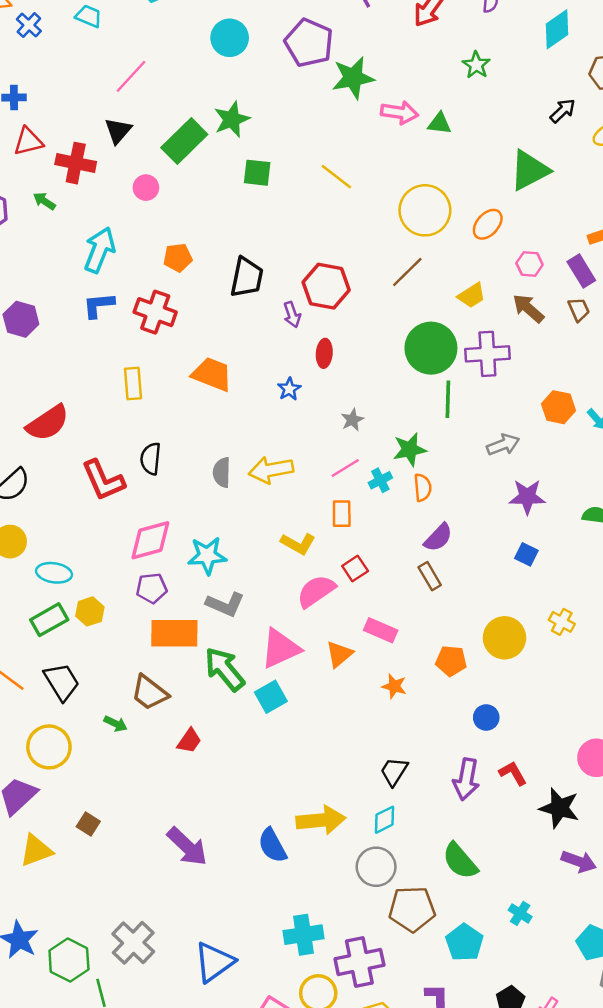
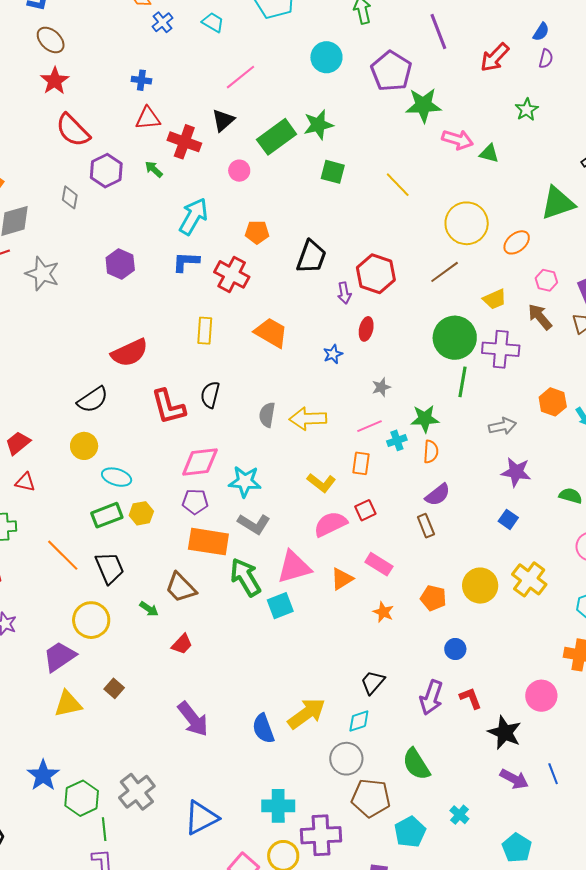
yellow cross: (562, 622) -> (529, 579), size x1.6
red trapezoid: (189, 741) -> (182, 644), moved
yellow arrow: (321, 820) -> (306, 714), turned -39

